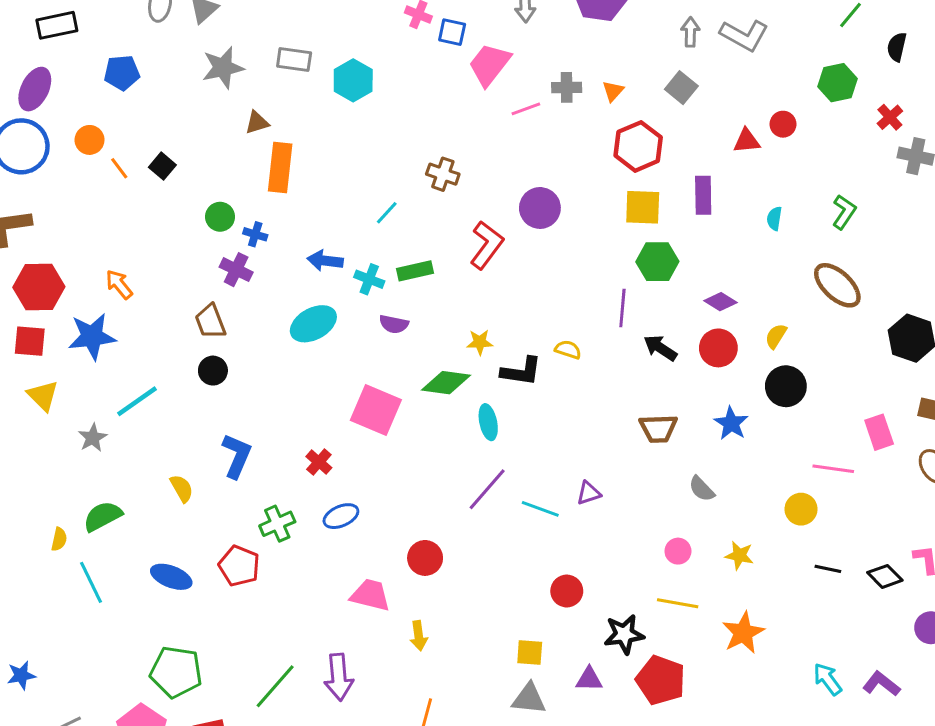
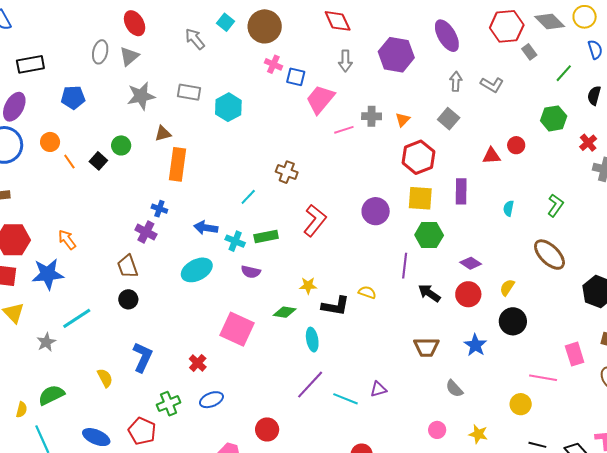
gray L-shape: (744, 35) -> (492, 85), size x0.7
purple circle: (540, 208) -> (376, 211), moved
green circle: (220, 217) -> (121, 145), moved
green diamond: (446, 383) -> (285, 312), size x0.7

